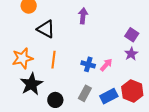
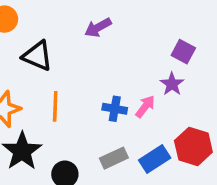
purple arrow: (83, 16) -> (98, 28), turned -119
purple star: (131, 54) -> (172, 84), moved
gray rectangle: (85, 93) -> (114, 158), turned 42

